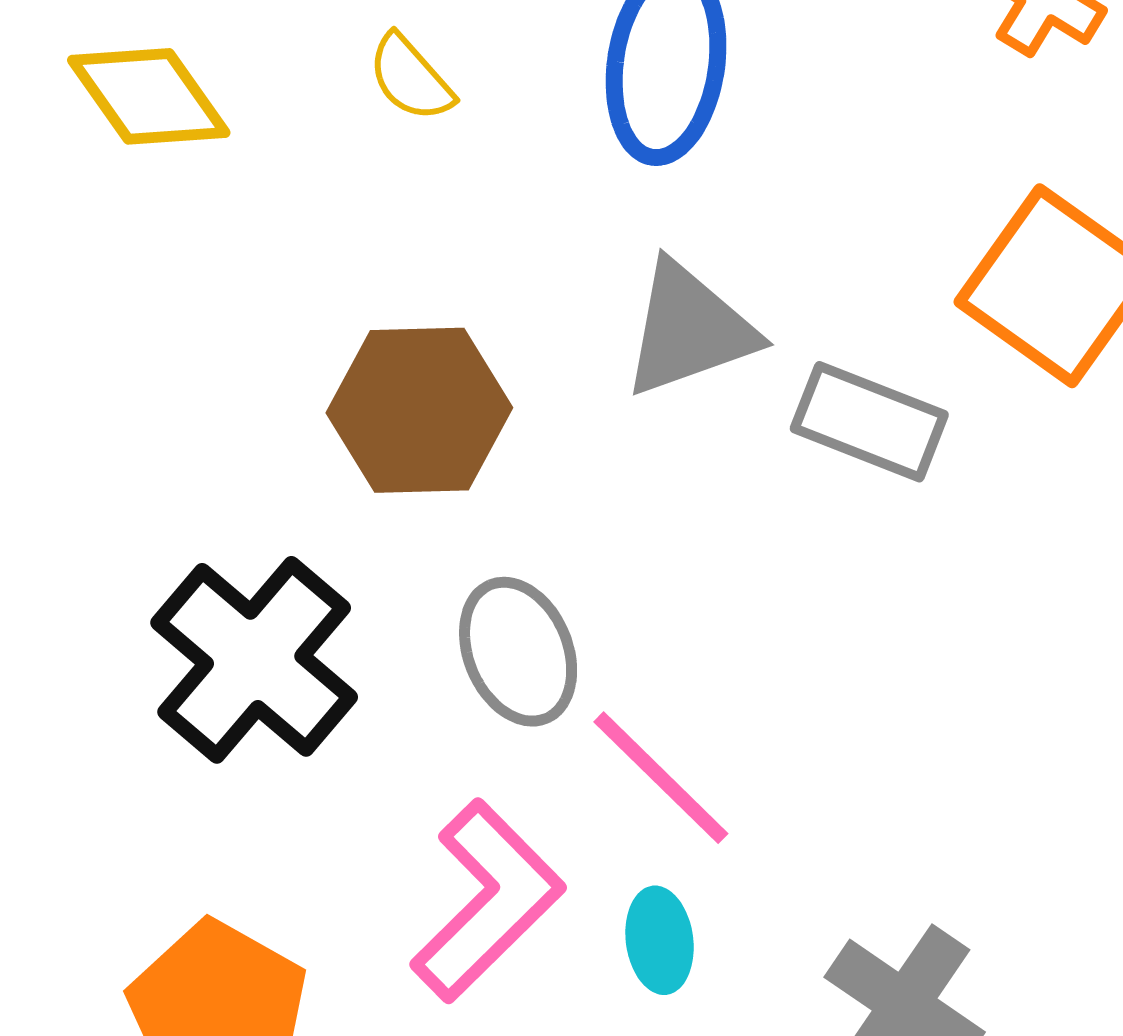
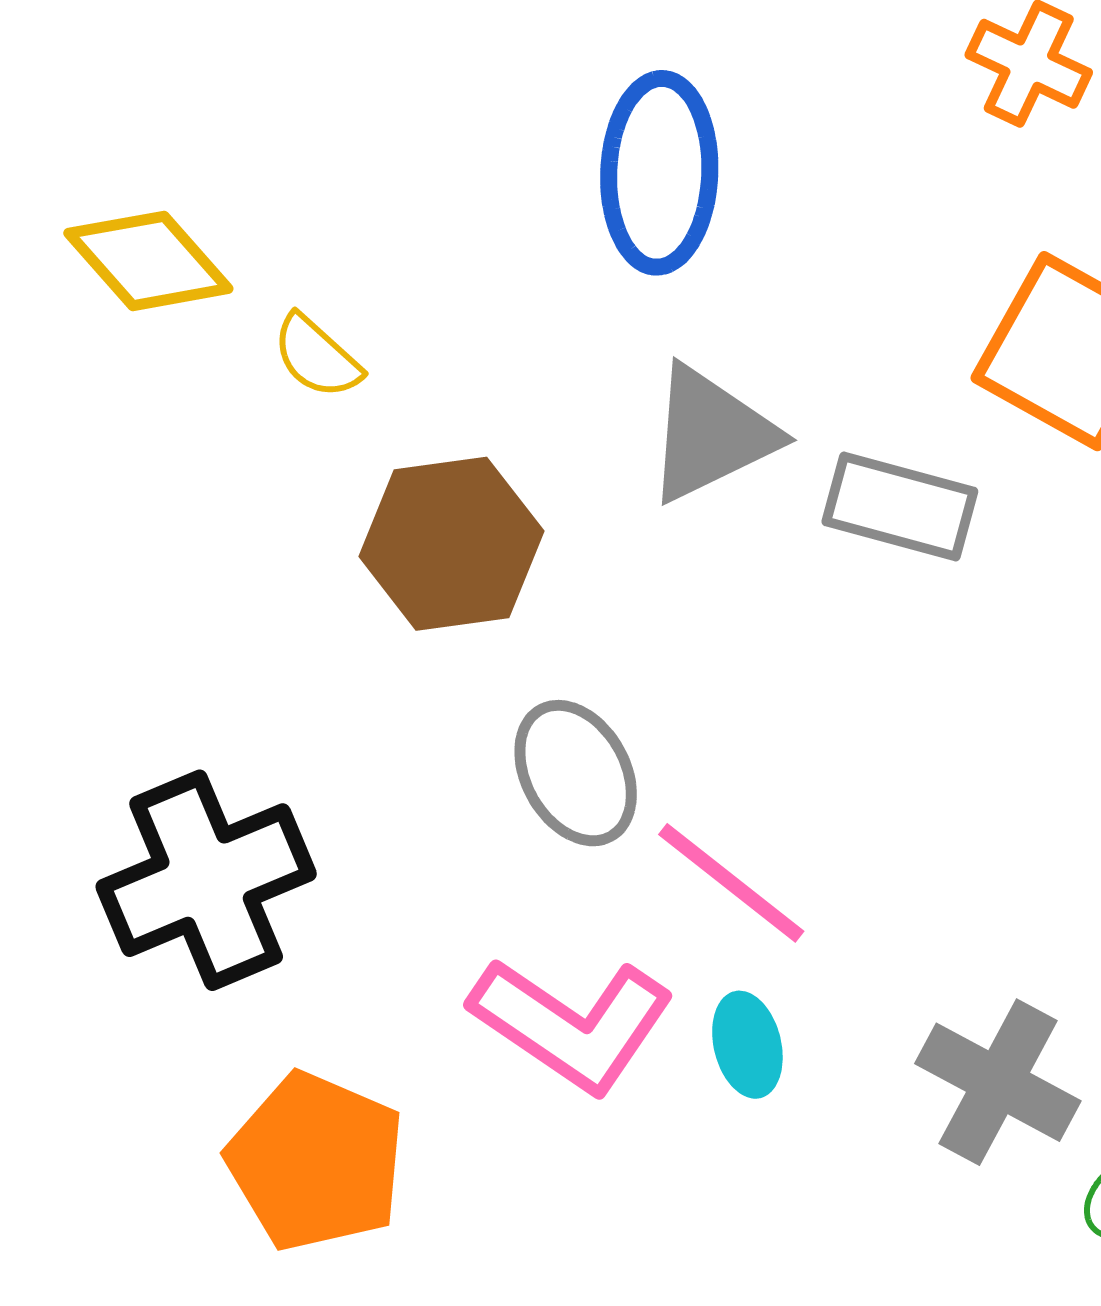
yellow semicircle: (411, 78) -> (317, 357), moved
black cross: (254, 660) -> (206, 880), moved, turned 33
pink L-shape: (487, 901) -> (572, 1024), turned 85

